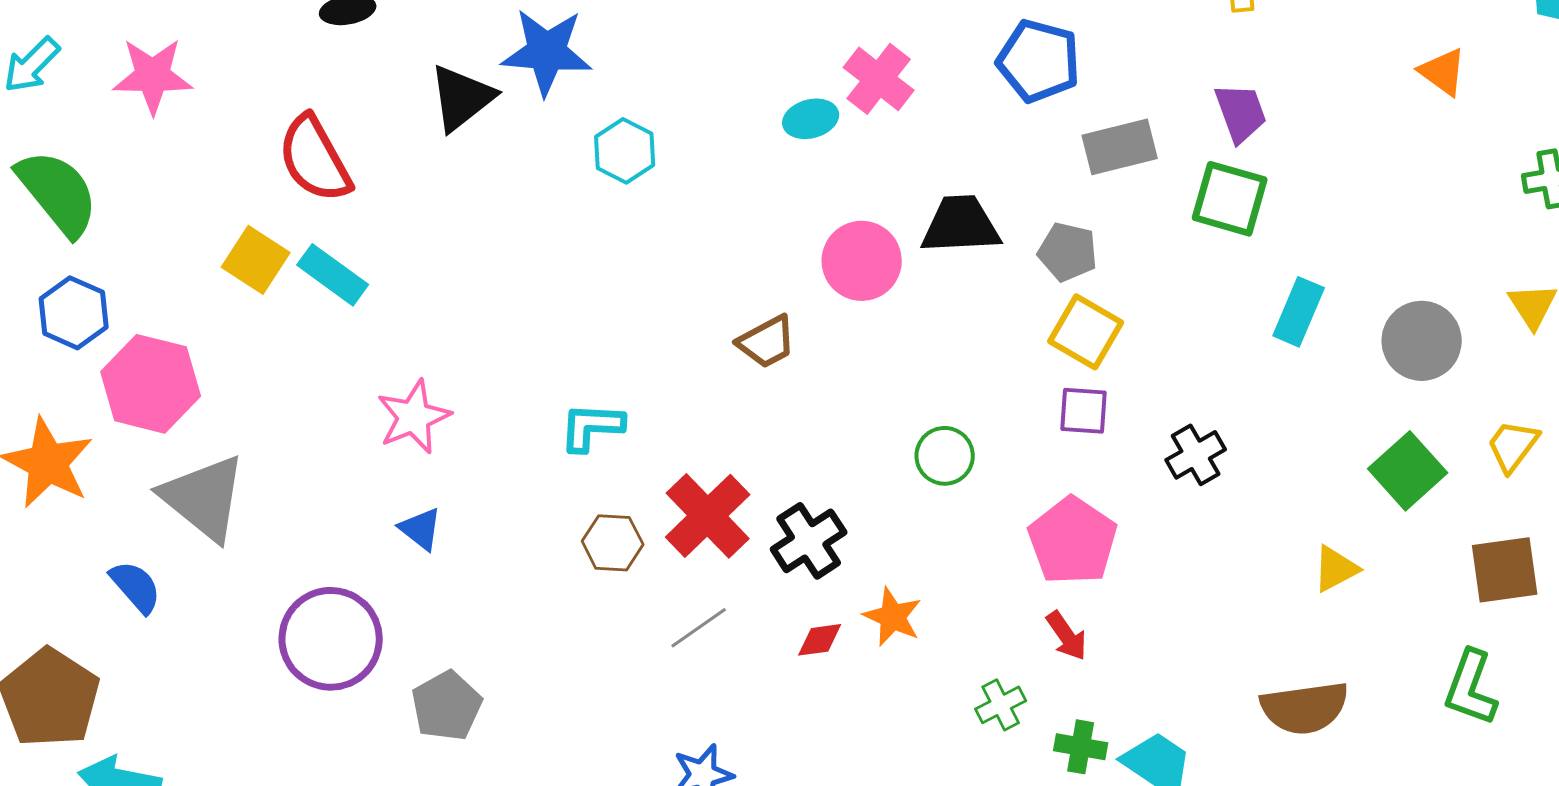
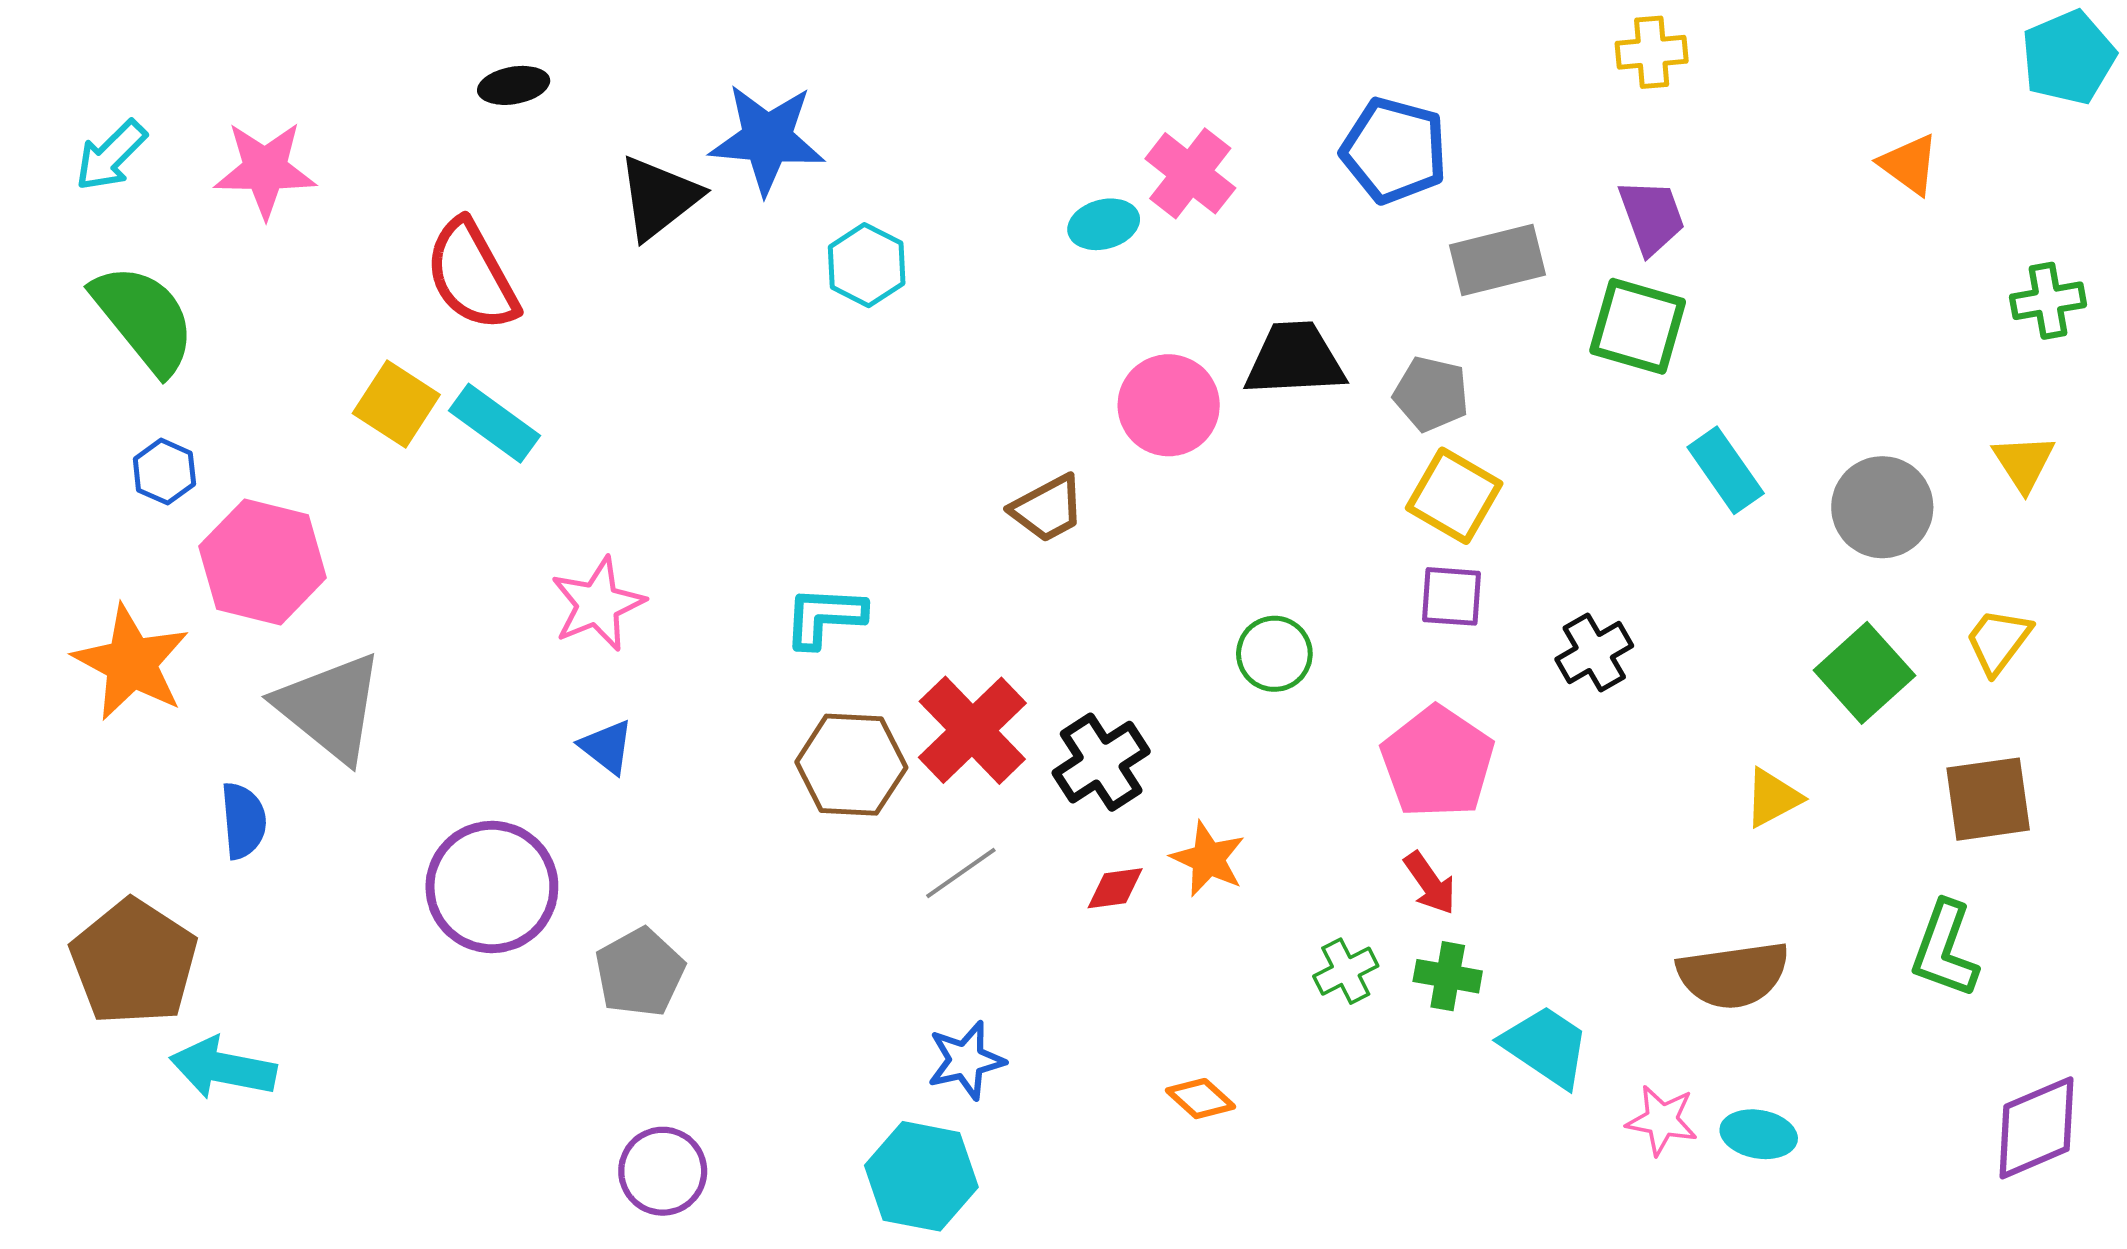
cyan rectangle: (1299, 312) -> (1726, 470), turned -58
blue hexagon: (74, 313) -> (164, 472), size x0.7
brown hexagon: (613, 543) -> (851, 765), size x1.4
blue semicircle: (136, 587) -> (243, 821), turned 36
green cross: (1081, 747) -> (1448, 976), moved

